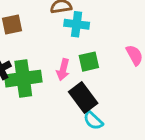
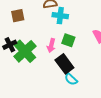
green square: (89, 62) -> (68, 40), turned 32
green cross: (23, 79) -> (25, 51), turned -35

